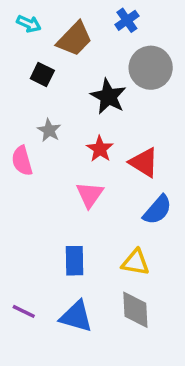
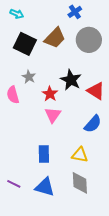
brown trapezoid: (74, 39) -> (55, 38), moved
black square: (42, 74) -> (25, 44), size x1.6
black star: (108, 96) -> (71, 80), moved
red star: (100, 149) -> (50, 94), moved
red triangle: (144, 162) -> (96, 91), moved

